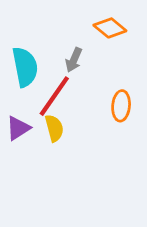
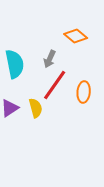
red line: (54, 96) -> (55, 85), moved

